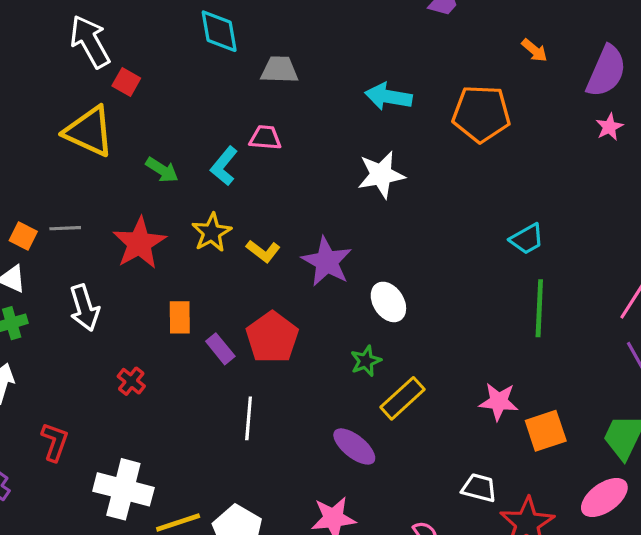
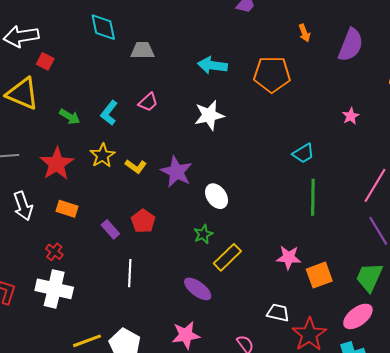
white arrow: (90, 42) -> (21, 36), turned -68
orange arrow: (534, 50) -> (304, 33), turned 30
pink star: (609, 127) -> (351, 116), moved
pink trapezoid: (265, 138) -> (148, 102), moved, turned 135
orange rectangle: (180, 317) -> (67, 209), moved, turned -70
red pentagon: (272, 337) -> (143, 221), size x0.7
white cross: (123, 489) -> (54, 289), moved

